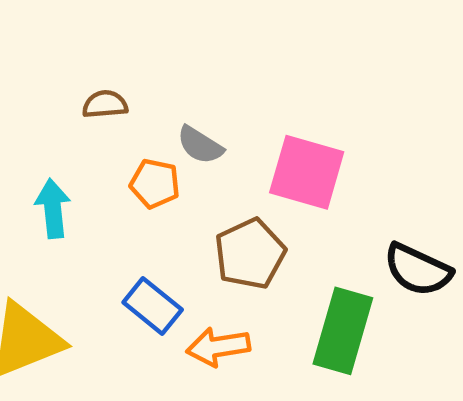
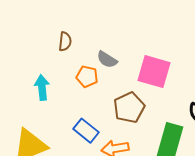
brown semicircle: (105, 104) -> (65, 42), turned 102

